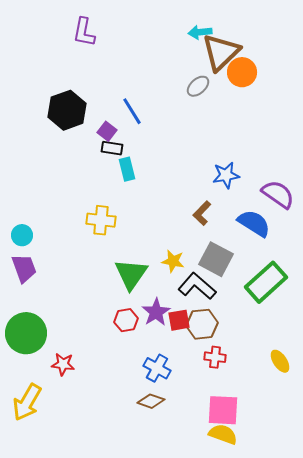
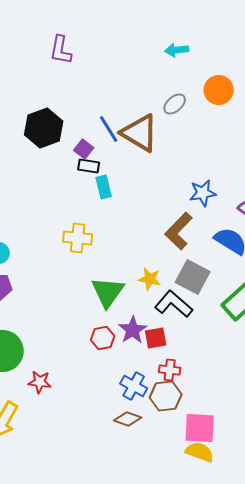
brown triangle: (221, 52) -> (140, 133), moved, turned -45
brown L-shape: (202, 213) -> (179, 231), size x1.5
brown hexagon: (202, 324) -> (166, 396), moved
red cross: (215, 357) -> (170, 370), moved

